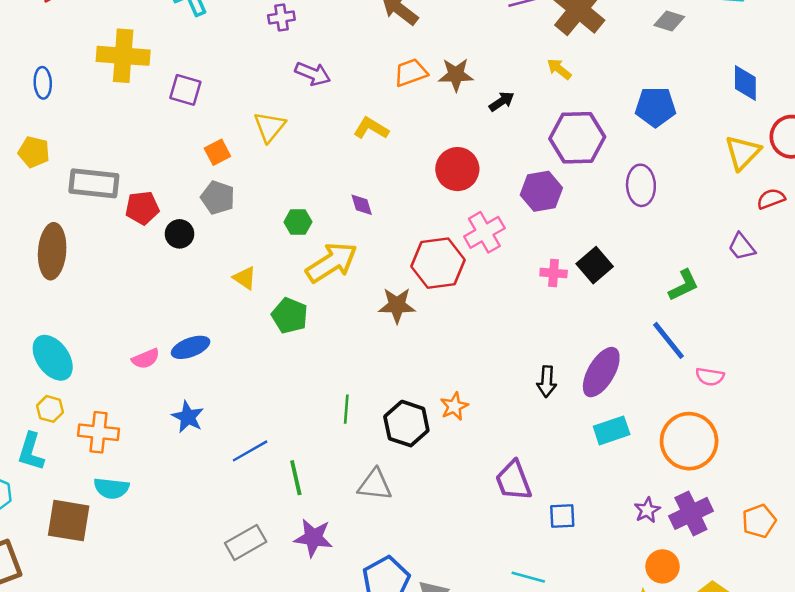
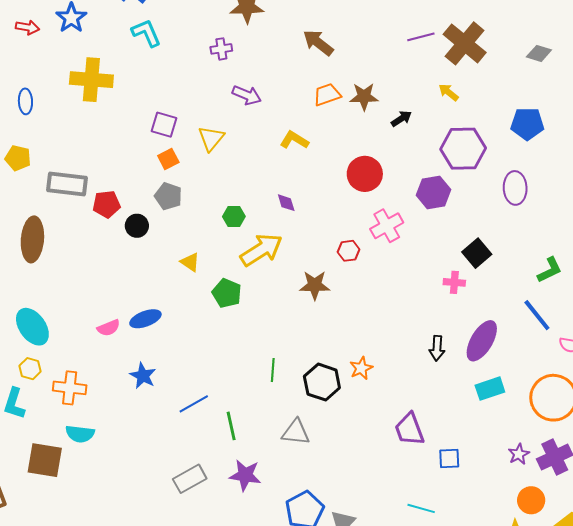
purple square: (185, 90) -> (164, 125), moved
red hexagon: (438, 263) -> (349, 251), size x0.5
pink cross: (554, 273) -> (454, 282), moved

